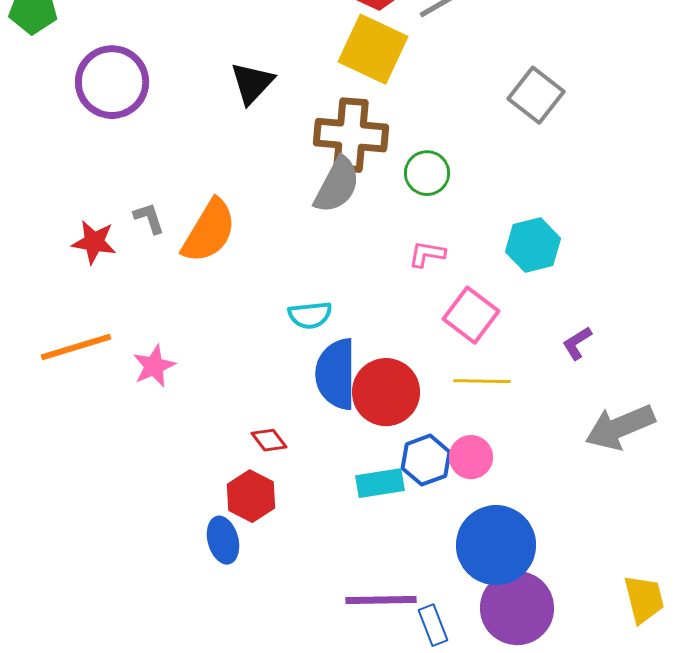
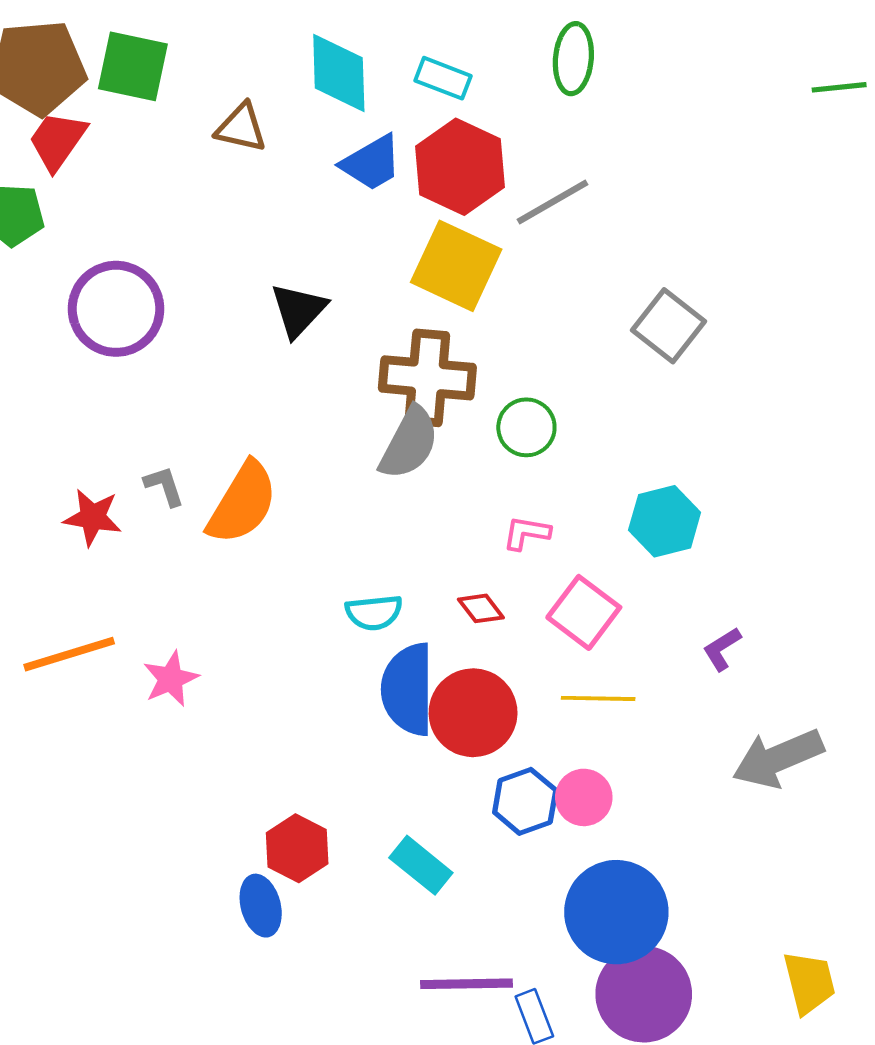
red diamond: (269, 440) -> (481, 608), moved
cyan rectangle: (380, 483) -> (421, 865), moved, turned 48

